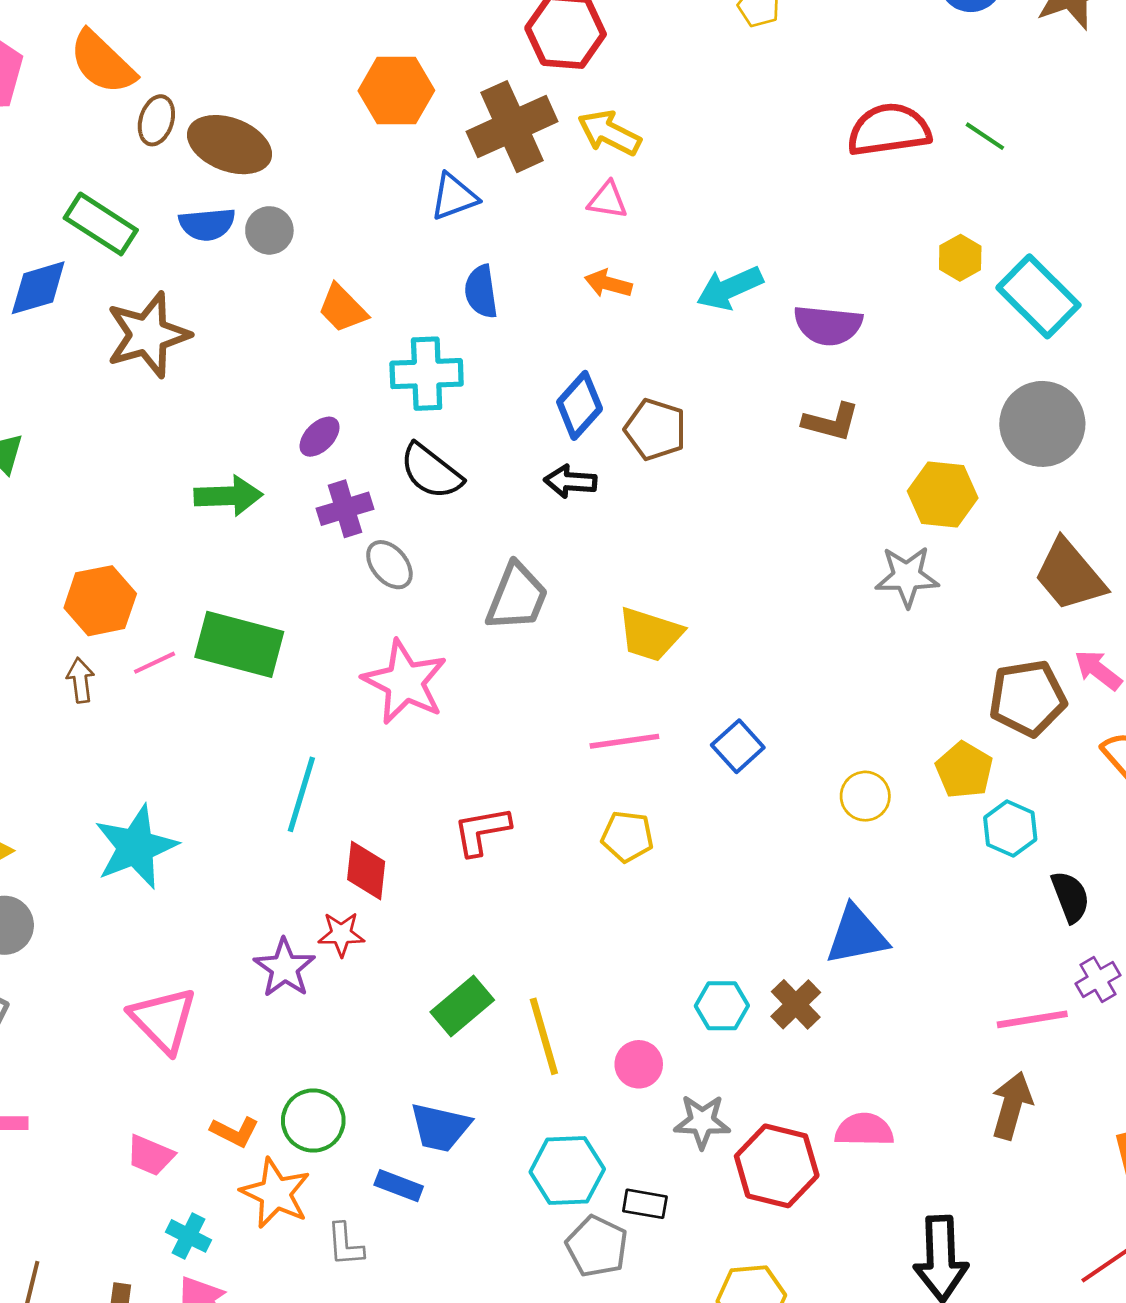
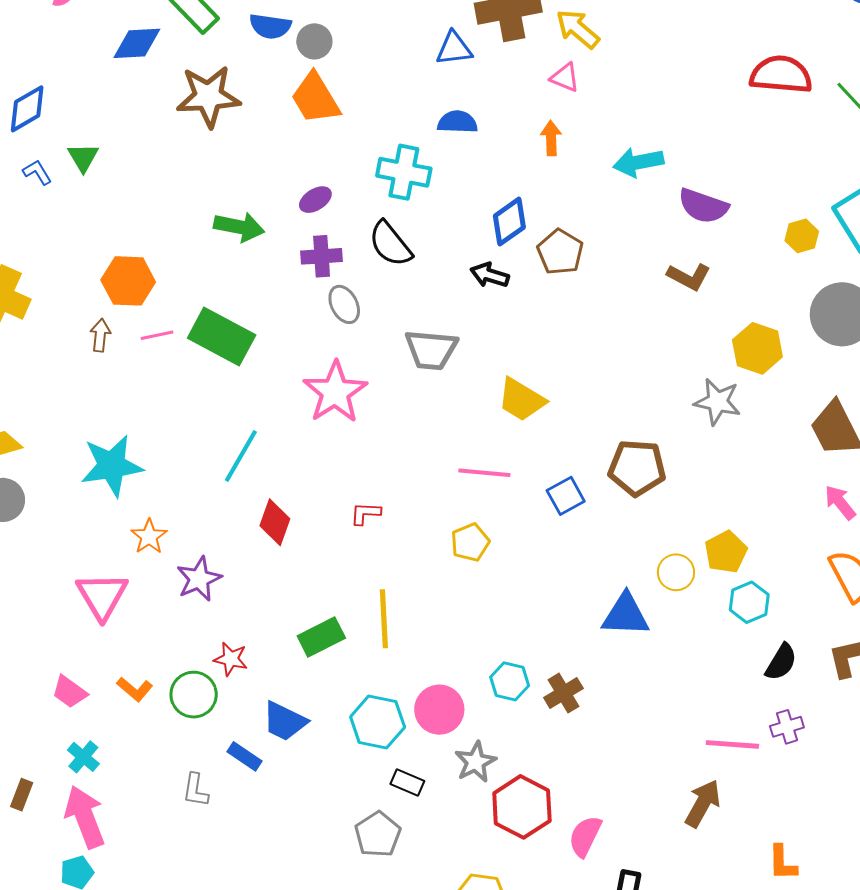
yellow hexagon: (960, 258) -> (802, 236), moved
orange arrow: (608, 284) -> (551, 138), turned 60
blue semicircle: (481, 292) -> (457, 122), turned 87
orange trapezoid: (342, 308) -> (315, 98), moved, size x1.4
gray trapezoid: (517, 597) -> (431, 350), turned 60
brown pentagon: (1028, 698) -> (637, 468), moved
yellow circle: (865, 796) -> (676, 572), moved
red L-shape: (482, 831) -> (365, 513), size x0.7
yellow pentagon: (627, 836) -> (470, 542), turned 30
black semicircle: (1070, 897) -> (781, 662), turned 39
red star: (341, 934) -> (231, 659), moved
blue triangle: (857, 935) -> (626, 615), moved
yellow line: (544, 1036) -> (384, 619), moved
pink circle: (639, 1064) -> (439, 710), size x1.4
gray star: (702, 1122) -> (475, 762), turned 30
pink semicircle: (864, 1130) -> (585, 836), moved, turned -78
cyan hexagon: (567, 1170) -> (378, 722), moved
orange star: (276, 1193) -> (149, 537), moved, size x0.7
black rectangle: (645, 1204) -> (407, 782), moved

